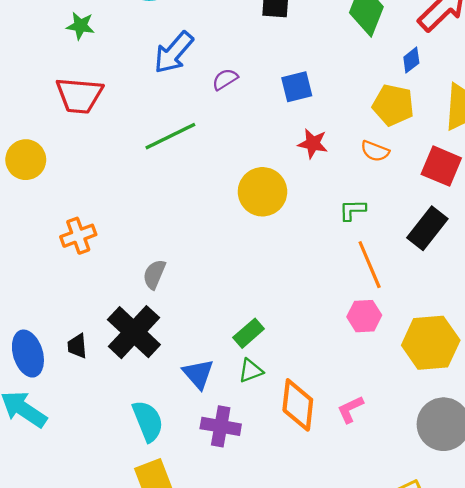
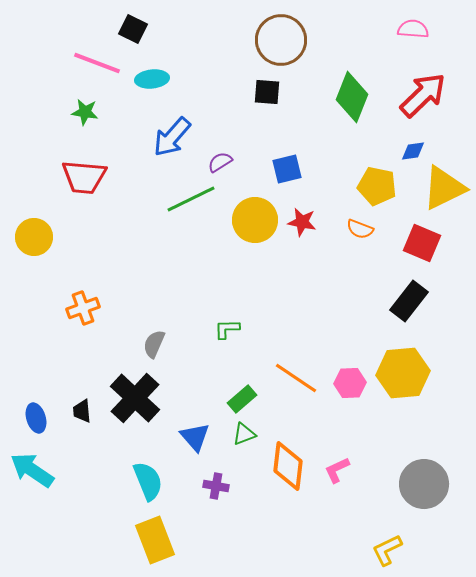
blue diamond: (411, 60) -> (413, 151), moved, turned 30
green line: (170, 136) -> (191, 199), moved
yellow circle: (262, 192) -> (255, 220), moved
green L-shape: (352, 210) -> (227, 329), moved
orange line: (370, 265) -> (296, 378), moved, turned -33
yellow hexagon: (431, 343) -> (403, 373), moved
blue ellipse: (28, 354) -> (36, 418), size x0.7
purple cross: (221, 426) -> (216, 486), size x0.7

